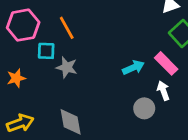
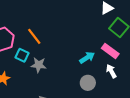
cyan square: (46, 51) -> (22, 55), turned 32
gray circle: (144, 108) -> (88, 83), moved

